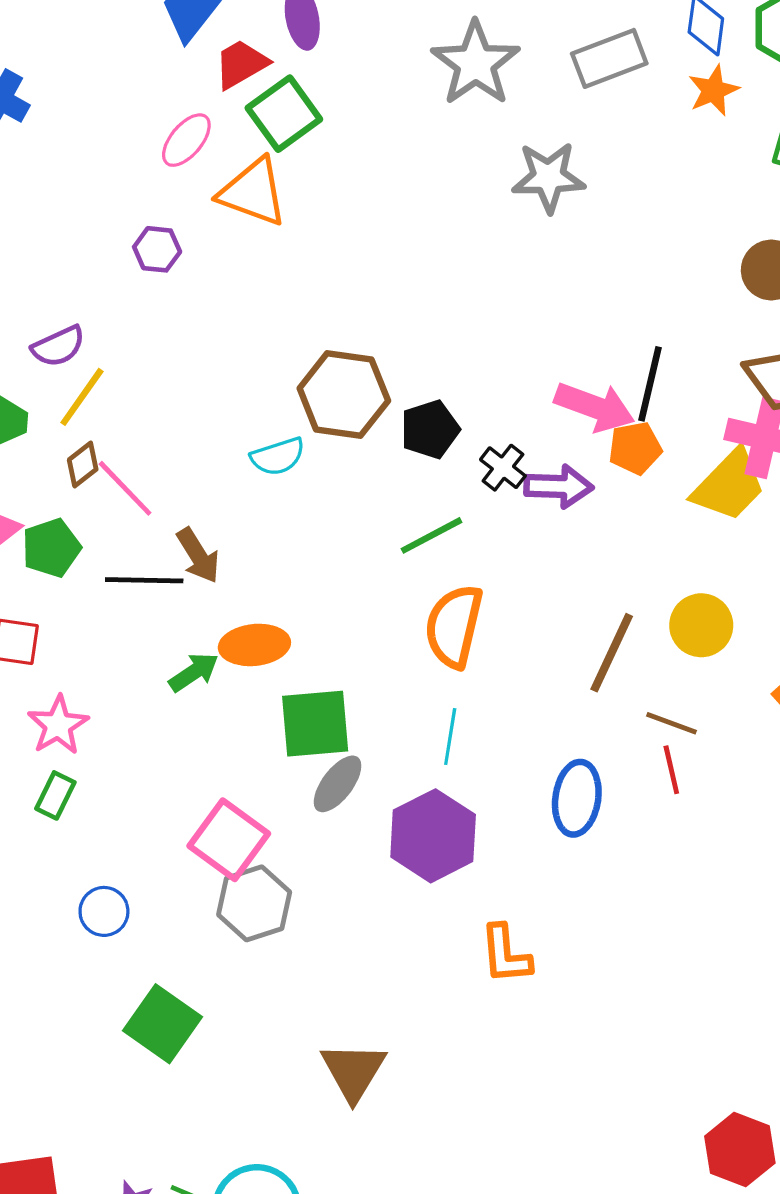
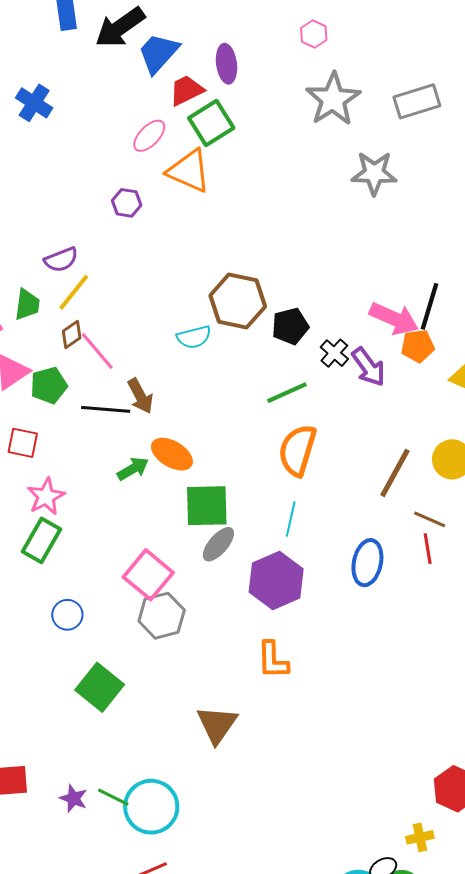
purple arrow: (559, 486) -> (368, 367), turned 48
orange ellipse: (254, 645) -> (172, 454), turned 33
green rectangle: (55, 795) -> (42, 540), size x1.5
orange L-shape: (506, 954) -> (273, 660), moved

